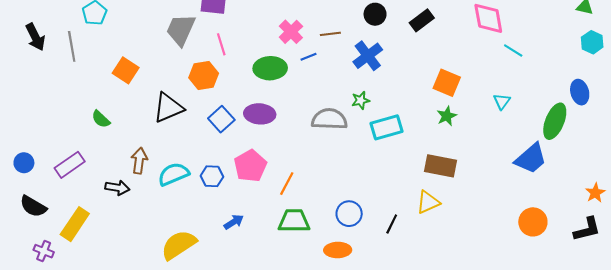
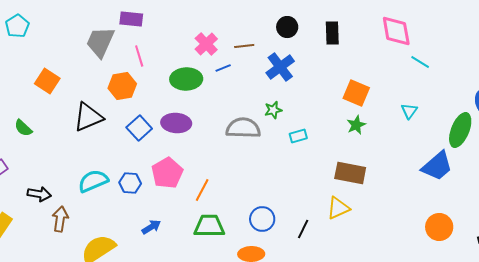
black rectangle: (422, 20) -> (332, 33), turned -55
cyan rectangle: (386, 127) -> (298, 136), size x0.6
brown arrow: (139, 161) -> (60, 219), moved

